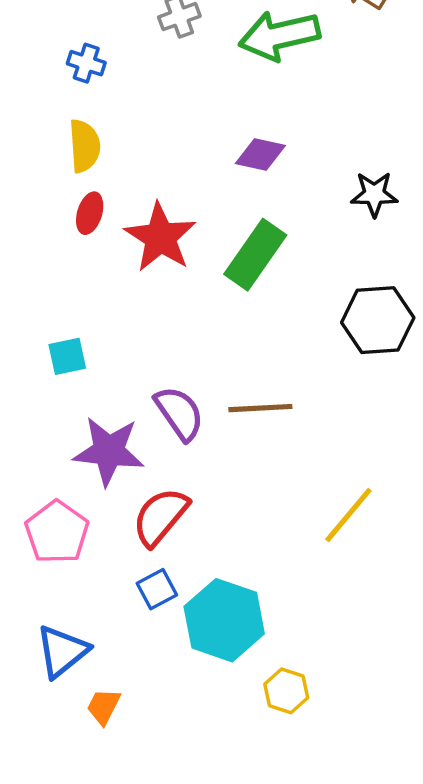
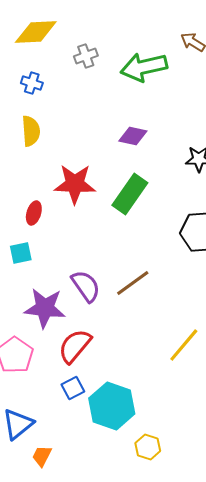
red ellipse: (90, 213) -> (34, 213), moved
red star: (160, 237) -> (75, 184), turned -30
brown line: (260, 408) -> (133, 283), turned -33

